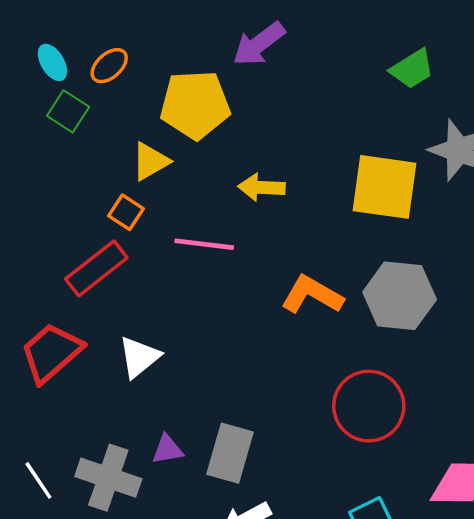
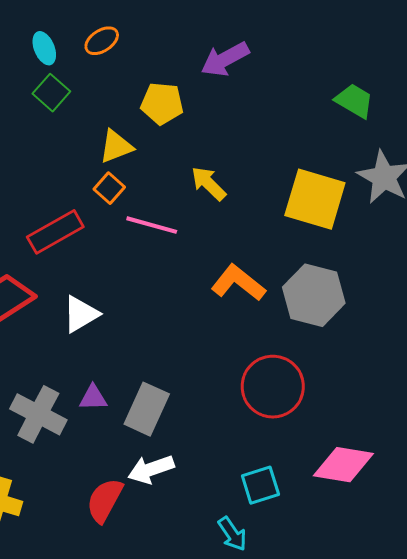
orange ellipse: (109, 66) -> (102, 41), moved
green trapezoid: (412, 69) -> (354, 101), turned -126
yellow pentagon: (195, 105) -> (162, 103), size x0.7
yellow arrow: (261, 187) -> (209, 184), turned 33
orange square: (126, 212) -> (109, 188), moved

